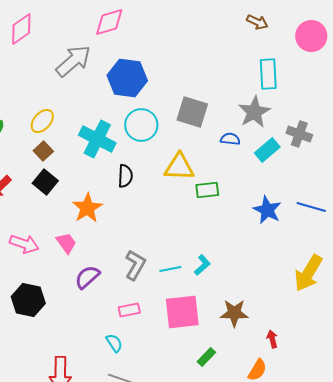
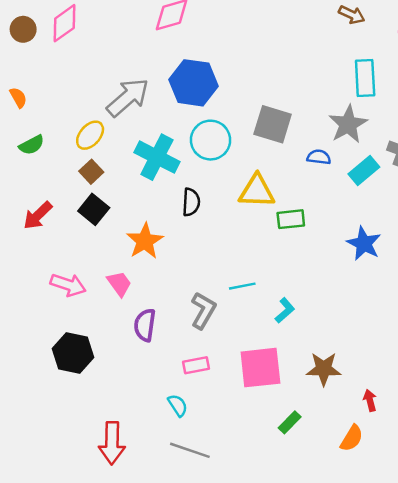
gray arrow: (73, 61) -> (128, 97), moved
cyan line: (170, 269) -> (242, 286), moved
purple semicircle: (87, 277) -> (145, 325), turned -40

